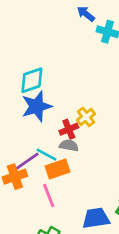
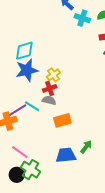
yellow cross: (86, 117) -> (53, 75), moved
orange rectangle: (58, 169) -> (62, 120), moved
pink line: (49, 196) -> (20, 152), moved, turned -36

